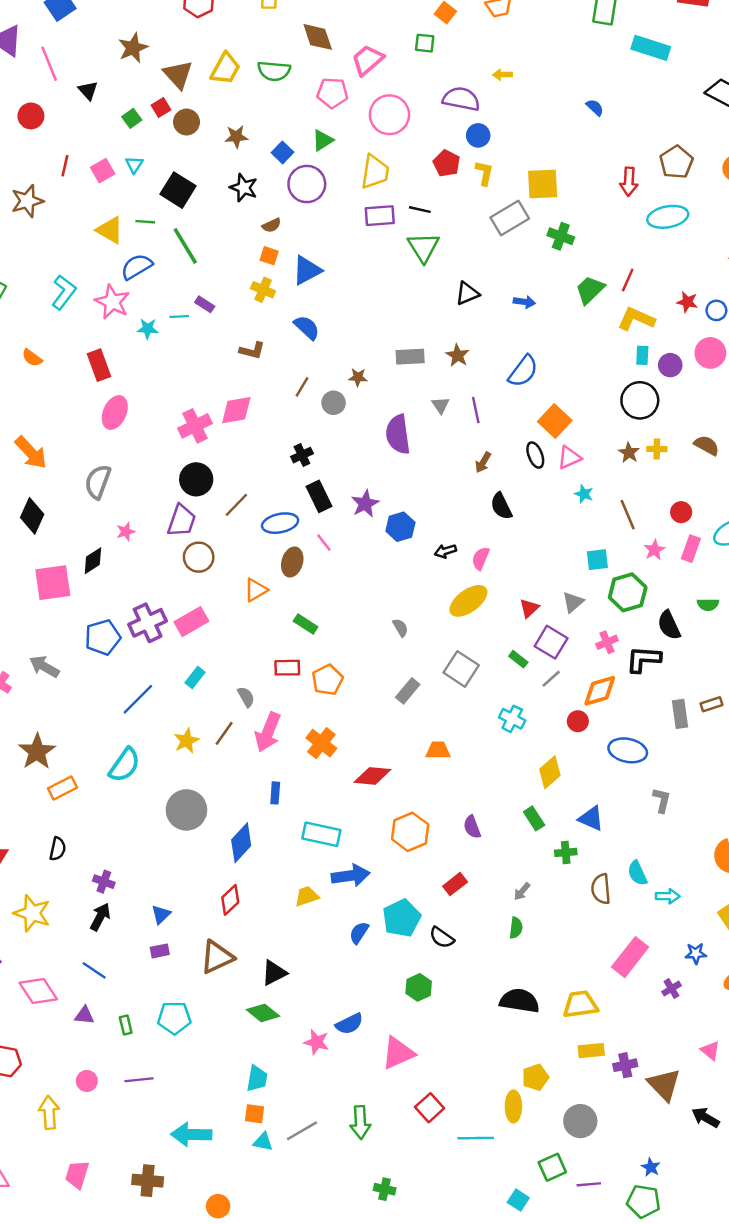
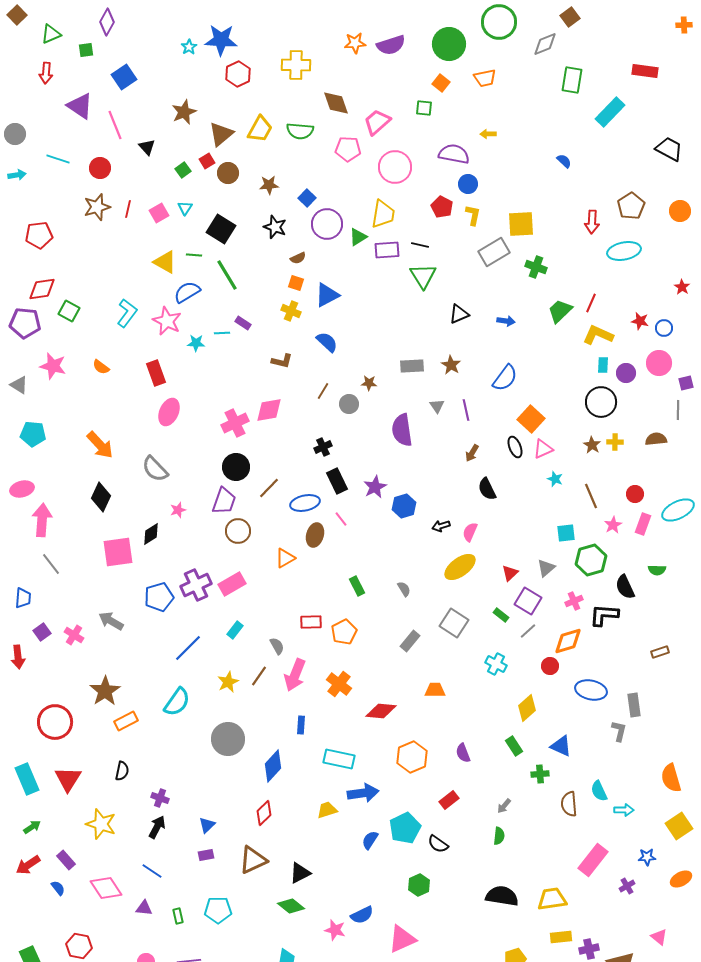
cyan rectangle: (651, 48) -> (610, 112), turned -64
brown triangle: (178, 75) -> (221, 134), turned 32
green triangle: (323, 140) -> (358, 237), moved
brown star: (27, 201) -> (97, 207), moved
brown semicircle: (707, 445) -> (656, 439), turned -35
gray semicircle: (98, 482) -> (155, 469), turned -64
green rectangle: (306, 624) -> (357, 586), moved, turned 30
gray rectangle: (680, 714) -> (634, 705), moved

